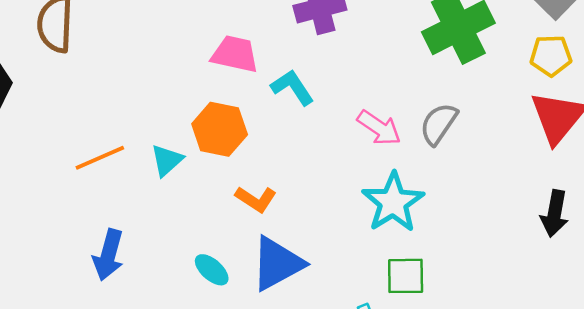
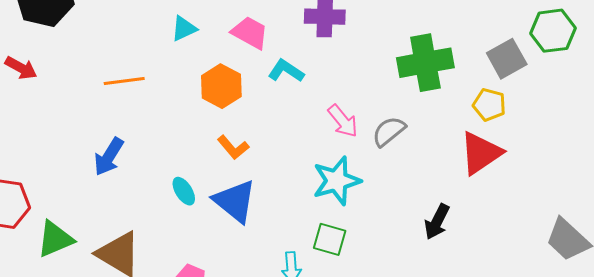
cyan L-shape: (292, 87) -> (286, 71), turned -39
cyan triangle: (167, 160) -> (184, 29), moved
black arrow: (555, 213) -> (437, 222), moved
blue triangle: (277, 264) -> (235, 201), turned 51

